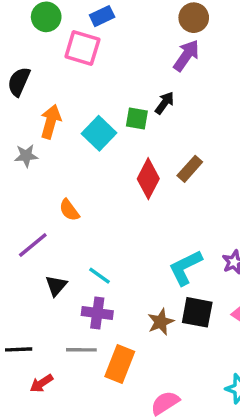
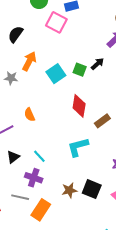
brown rectangle: (190, 169) -> (102, 121), moved
red diamond: (148, 179) -> (79, 106), turned -30
cyan L-shape: (185, 267) -> (78, 147), moved

